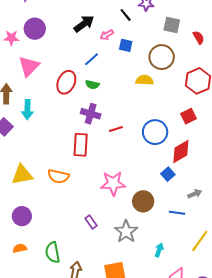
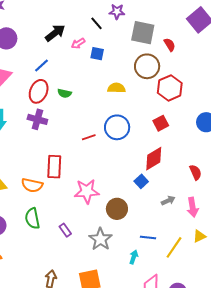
gray square: (172, 25) -> (143, 33), size x1.4
brown circle: (162, 57) -> (147, 66), moved
blue line: (92, 59) -> (41, 66), moved
purple cross: (91, 114) -> (37, 119), moved
blue circle: (155, 132) -> (117, 127), moved
red rectangle: (81, 145) -> (54, 167), moved
blue line: (177, 213) -> (148, 237), moved
green semicircle: (53, 252) -> (32, 218), moved

